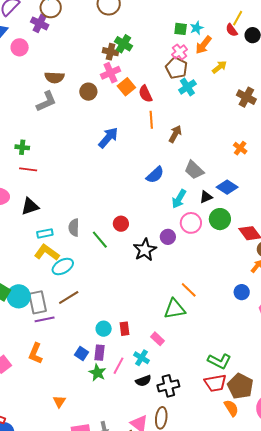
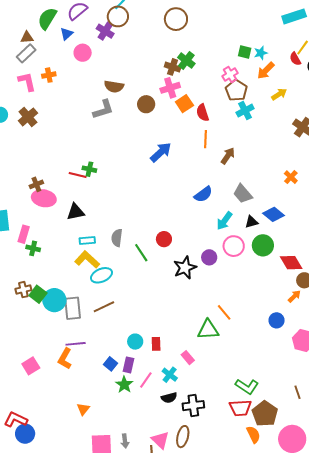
pink cross: (180, 52) -> (230, 75), moved
green cross: (22, 147) -> (89, 169), moved
purple line: (45, 319) -> (76, 344), moved

